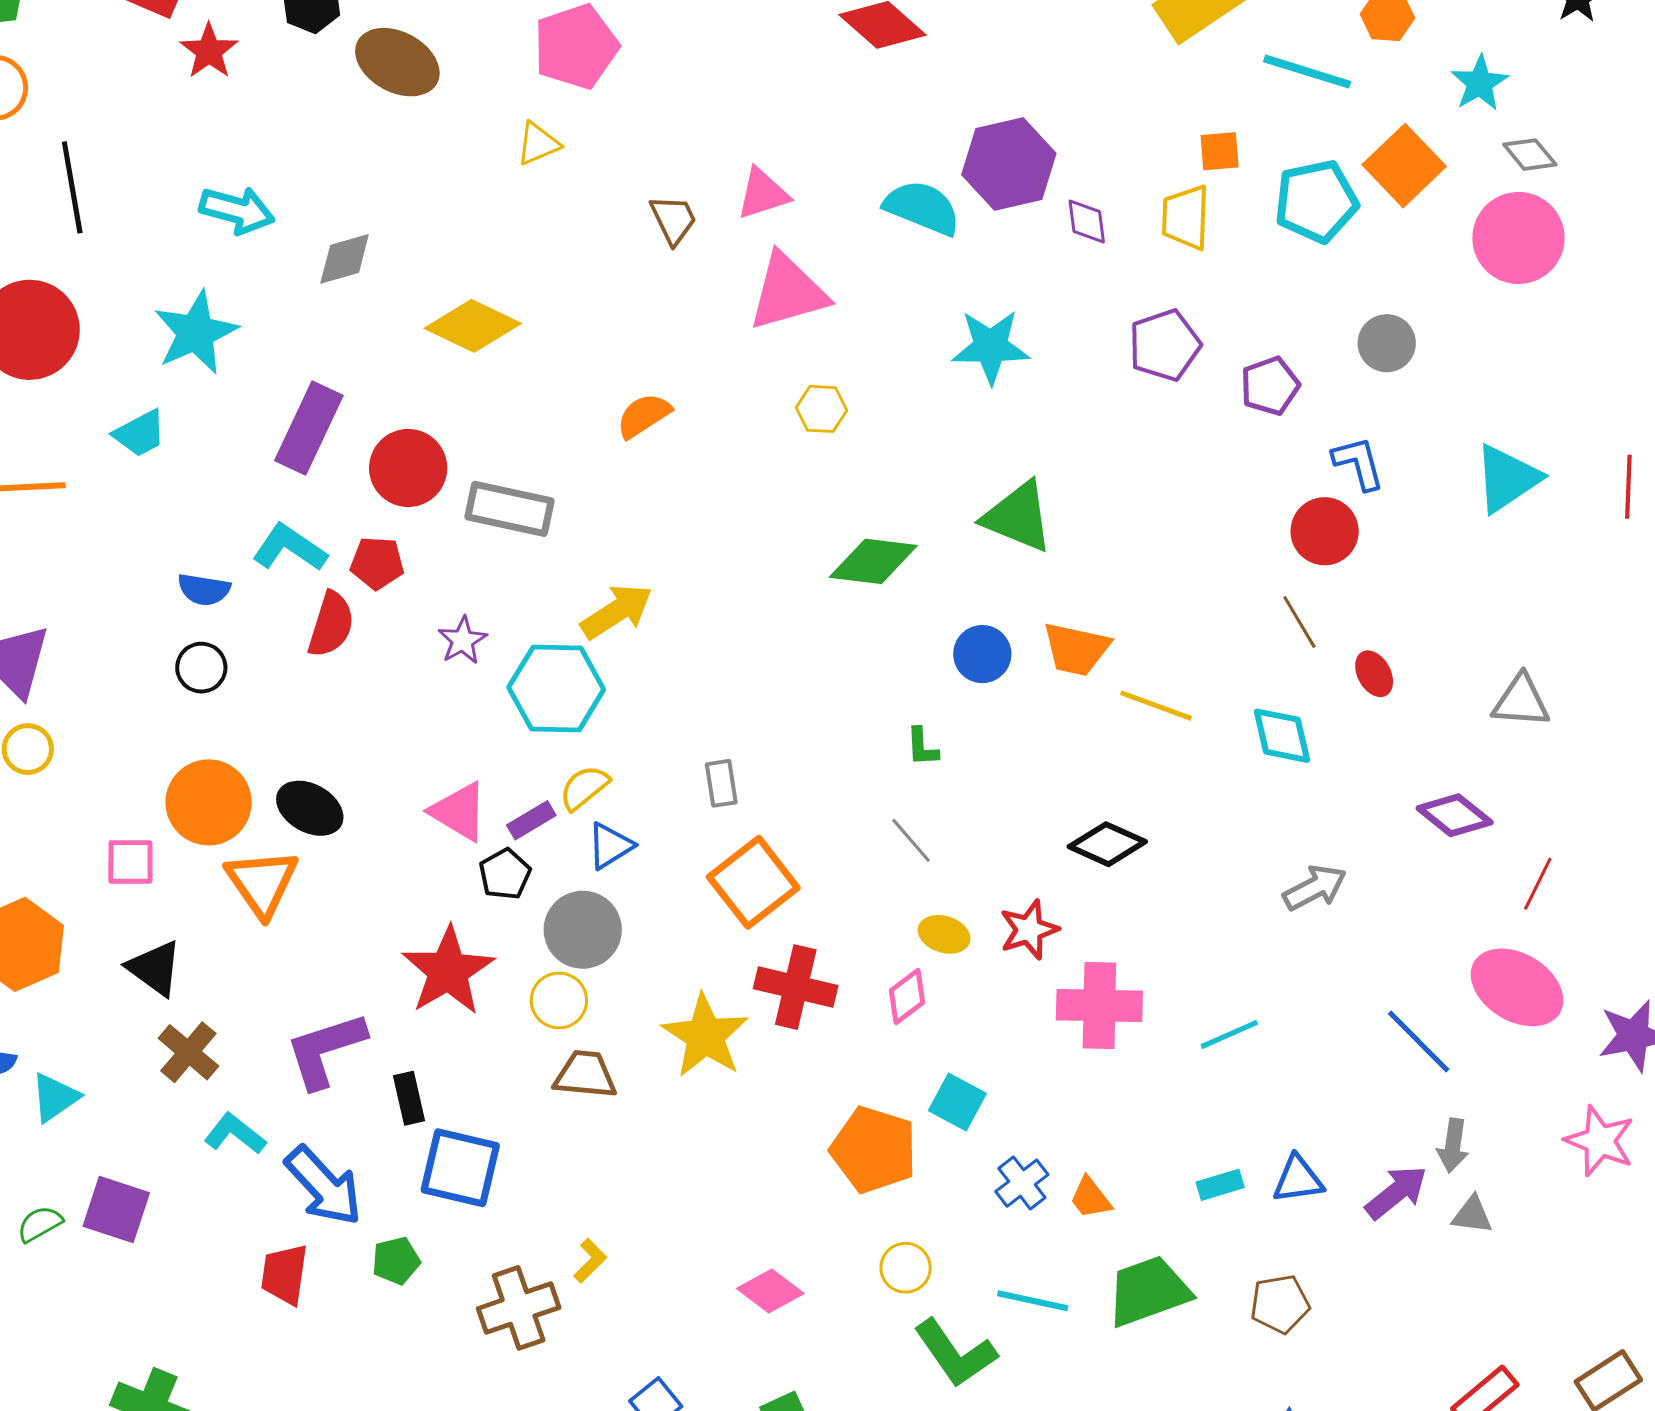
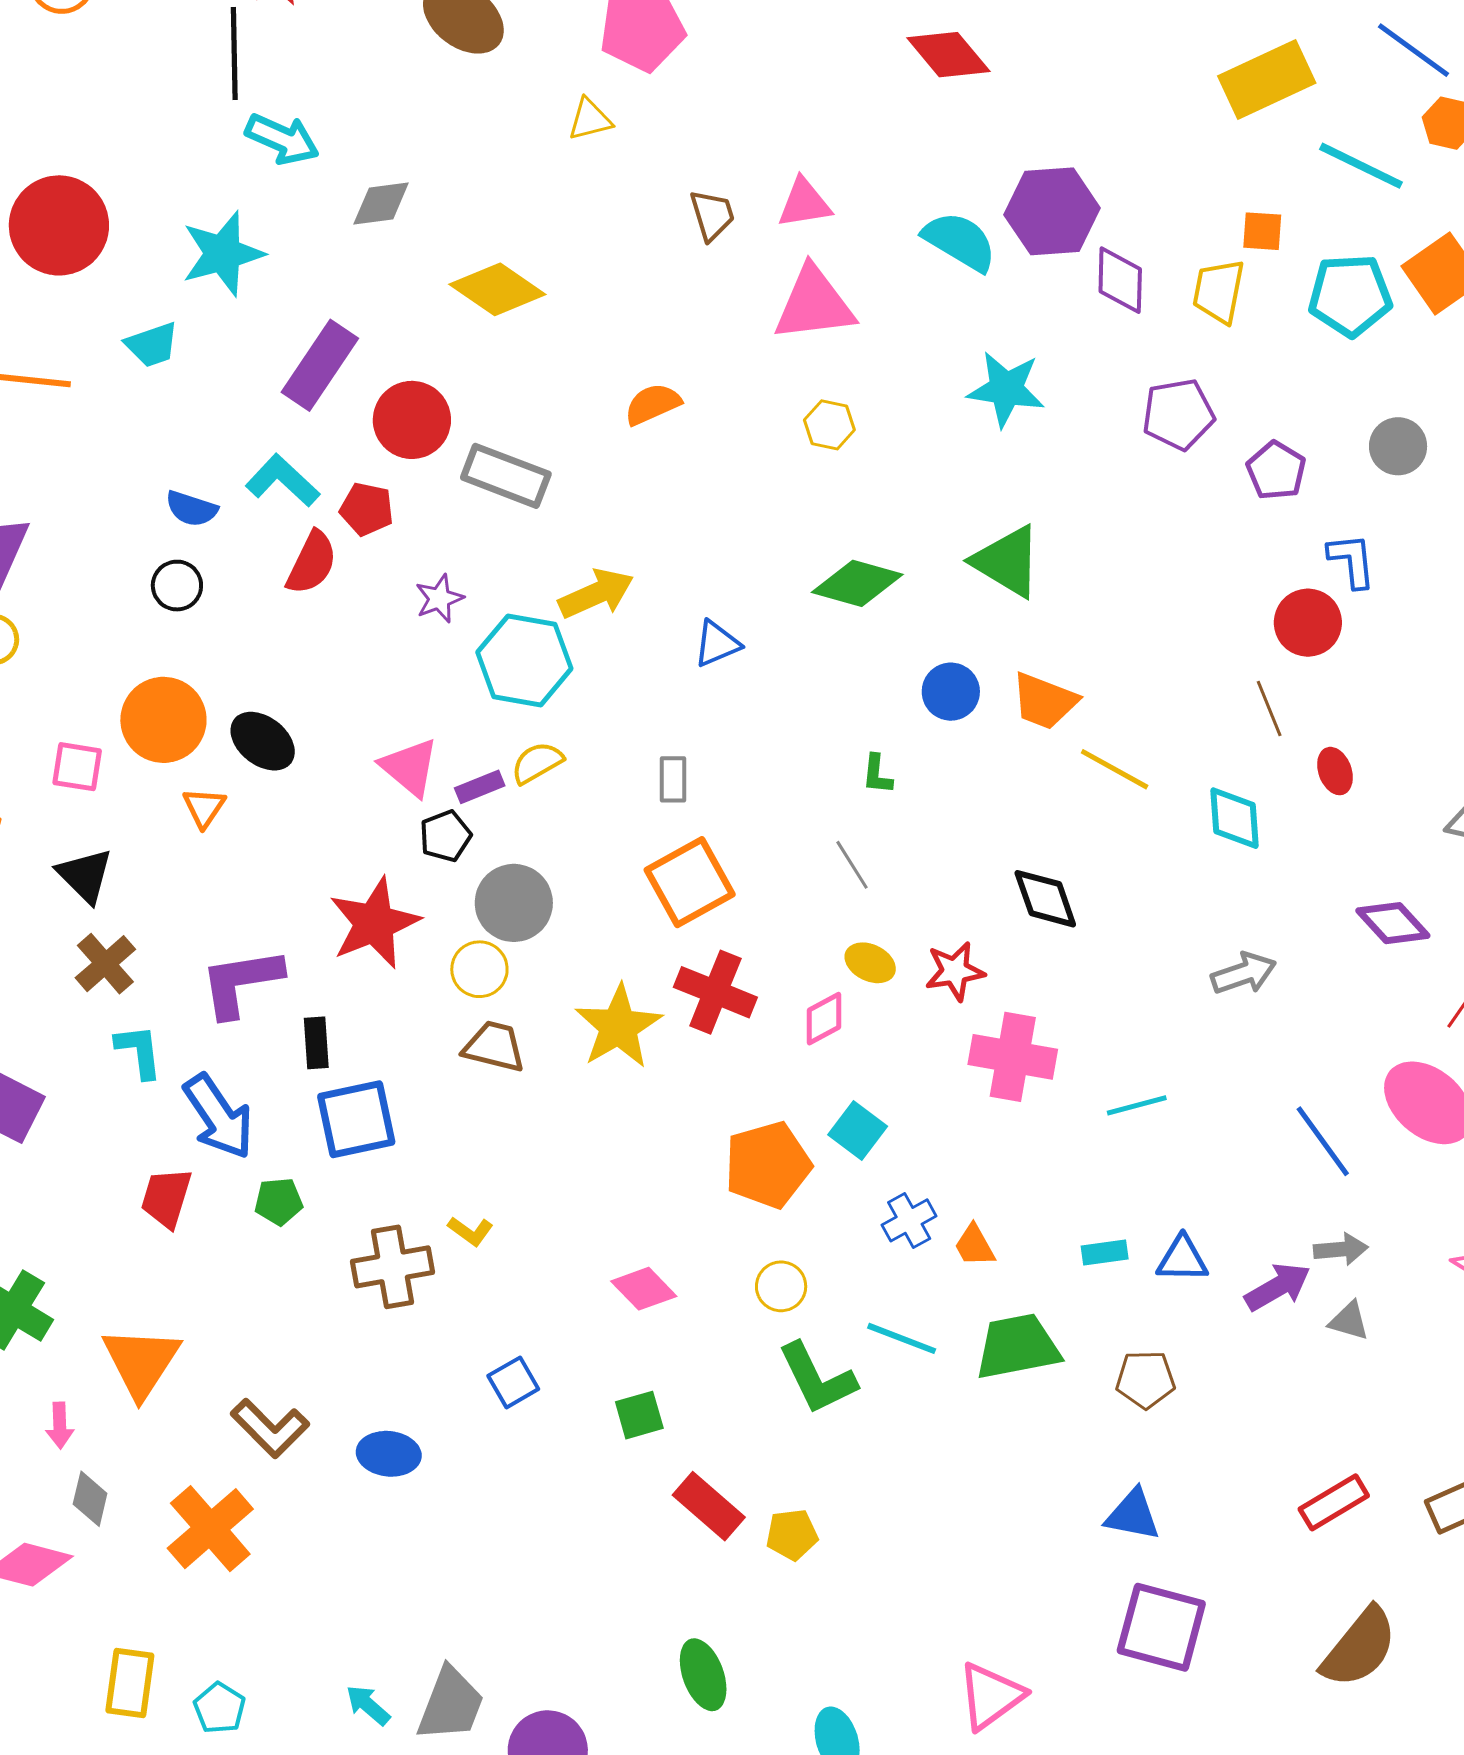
black line: (72, 187) -> (234, 54), moved
purple diamond: (1087, 222) -> (1120, 280), size x1.4
purple pentagon: (1270, 386) -> (1276, 471), turned -30
black diamond: (1107, 844) -> (1045, 899), turned 38
blue triangle: (610, 846) -> (717, 644), moved
orange triangle: (262, 883) -> (204, 807), size x0.6
cyan L-shape: (235, 1134) -> (139, 1051), turned 36
gray arrow: (1453, 1145) -> (1341, 1249), turned -112
orange pentagon: (874, 1150) -> (768, 1165), turned 30
blue square: (460, 1168) -> (356, 1119), turned -34
yellow L-shape: (590, 1261) -> (470, 1231), turned 72

